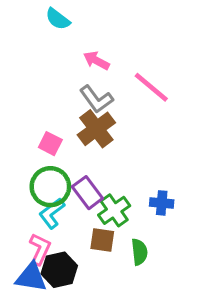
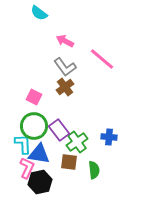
brown cross: (96, 129) -> (65, 87), size x0.7
cyan L-shape: (52, 213) -> (23, 144), moved, turned 125
blue triangle: (31, 277) -> (39, 154), moved

